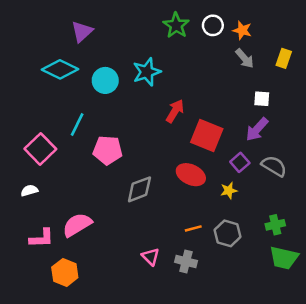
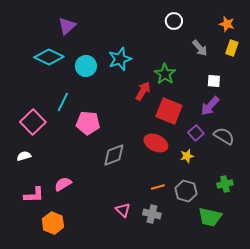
green star: (176, 25) -> (165, 74), moved
orange star: (242, 30) -> (227, 24), moved
pink semicircle: (77, 225) -> (63, 184), size x0.7
green trapezoid: (284, 258) -> (210, 217), moved

